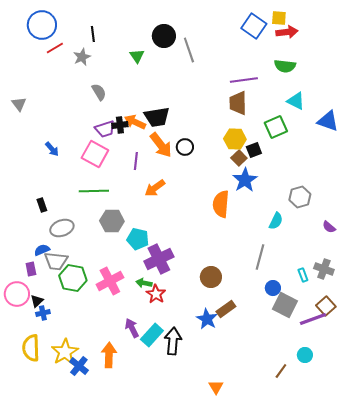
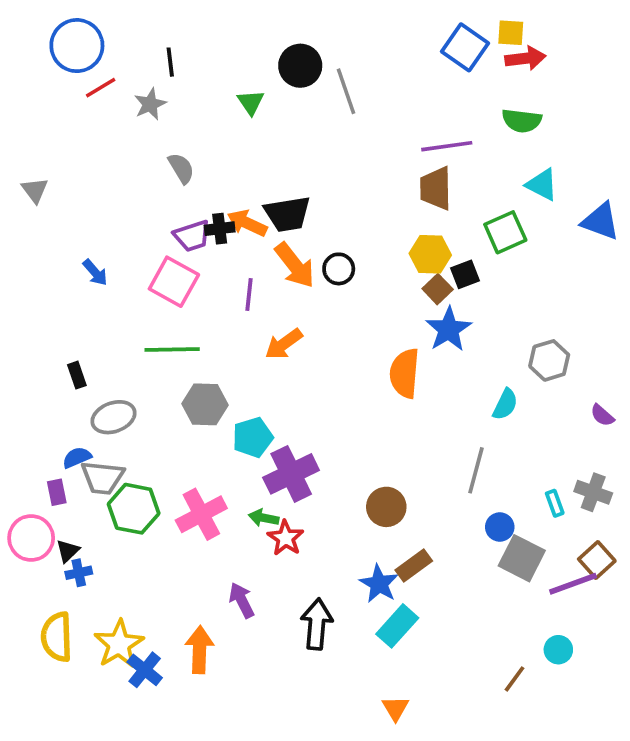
cyan pentagon: (138, 239) -> (253, 437), turned -30
cyan rectangle: (152, 335) -> (397, 626), moved

